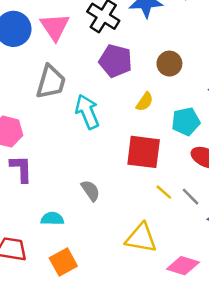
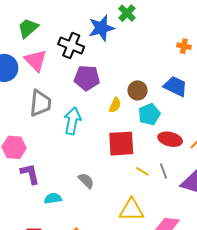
brown circle: (169, 64) -> (138, 90), moved
cyan arrow: (87, 112) -> (72, 121), turned 44
gray line: (191, 197) -> (164, 171), turned 35
cyan semicircle: (52, 219) -> (53, 198), moved

